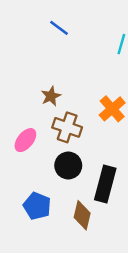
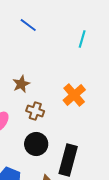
brown cross: (67, 127) -> (35, 111), size x0.7

